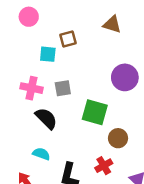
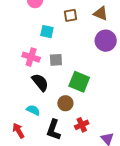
brown square: (68, 39) -> (71, 15), moved
purple circle: (125, 77) -> (106, 41), moved
brown circle: (118, 138) -> (65, 103), moved

